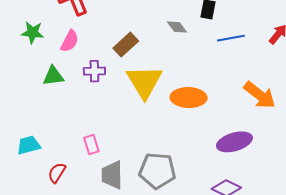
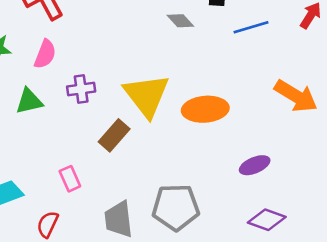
brown rectangle: (126, 45) -> (114, 135), moved
purple ellipse: (234, 142) -> (255, 165), moved, size x0.7
pink rectangle: (91, 145) -> (70, 179), moved

